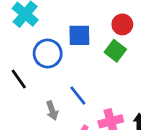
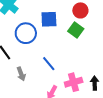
gray arrow: (52, 111) -> (21, 74), moved

